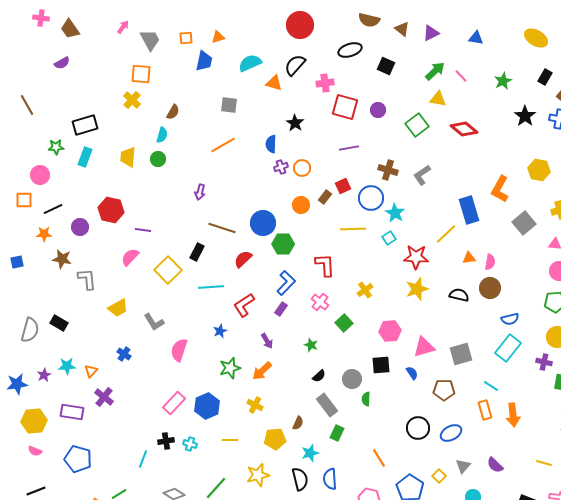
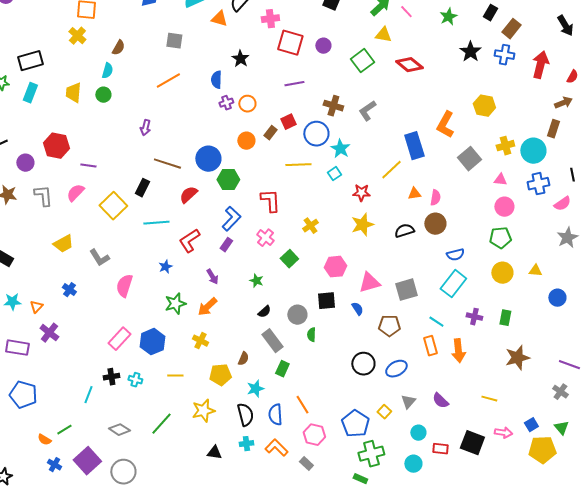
red star: (416, 257) -> (361, 193), size x0.7
gray L-shape: (87, 279) -> (43, 196), moved
black semicircle: (459, 295) -> (404, 231), turned -30
purple cross: (544, 362) -> (474, 317), moved
orange line: (379, 458) -> (302, 405), moved

